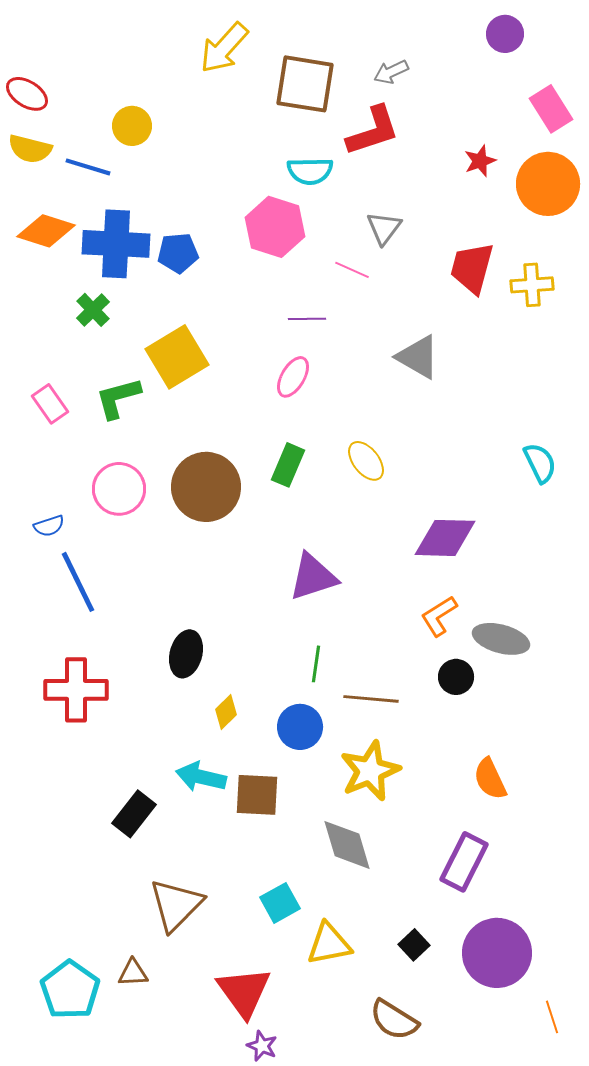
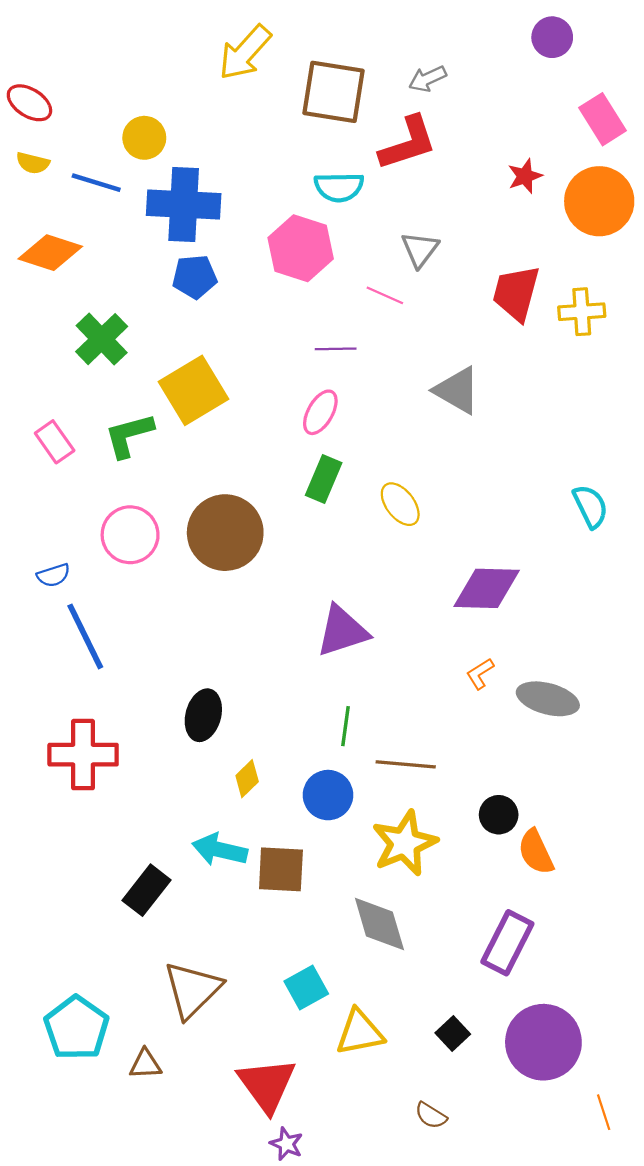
yellow semicircle: (30, 149) -> (33, 163), size x0.7
blue cross: (116, 244) -> (184, 205), moved
green cross: (93, 310) -> (102, 339), size x1.4
green rectangle: (288, 465) -> (324, 479), moved
orange L-shape: (439, 616) -> (480, 674), size x0.7
black circle: (456, 677) -> (499, 815), moved
cyan pentagon: (70, 990) -> (76, 1028), moved
brown semicircle: (394, 1020) -> (431, 1115), size x0.6

